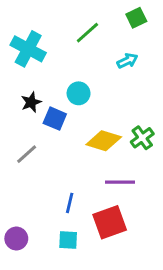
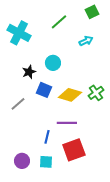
black star: (31, 102) -> (29, 72), moved
blue square: (55, 119) -> (44, 90), moved
purple line: (120, 182) -> (67, 123), moved
purple circle: (16, 239) -> (22, 161), moved

